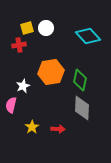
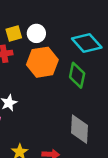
orange hexagon: (51, 72) -> (42, 62), moved
green diamond: (80, 80) -> (77, 75), moved

